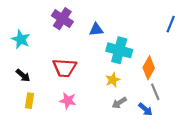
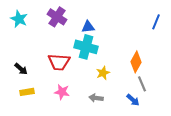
cyan star: (21, 39) -> (19, 19), moved
cyan cross: (119, 50) -> (86, 47), moved
yellow rectangle: (30, 101) -> (27, 92), turned 72
gray arrow: (119, 103) -> (96, 98), moved, turned 40

